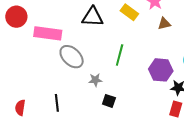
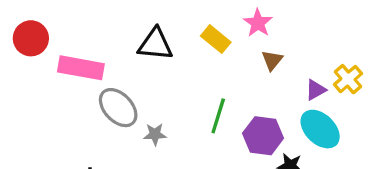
brown triangle: (164, 24) -> (272, 60), turned -40
green line: (120, 55) -> (218, 116), moved
gray star: (95, 80) -> (155, 134), moved

